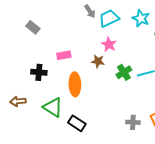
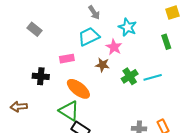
cyan trapezoid: (109, 18) -> (89, 37), moved
cyan star: (141, 18) -> (128, 27), moved
orange ellipse: (75, 84) -> (78, 89), turned -50
green triangle: (53, 107) -> (69, 111), moved

